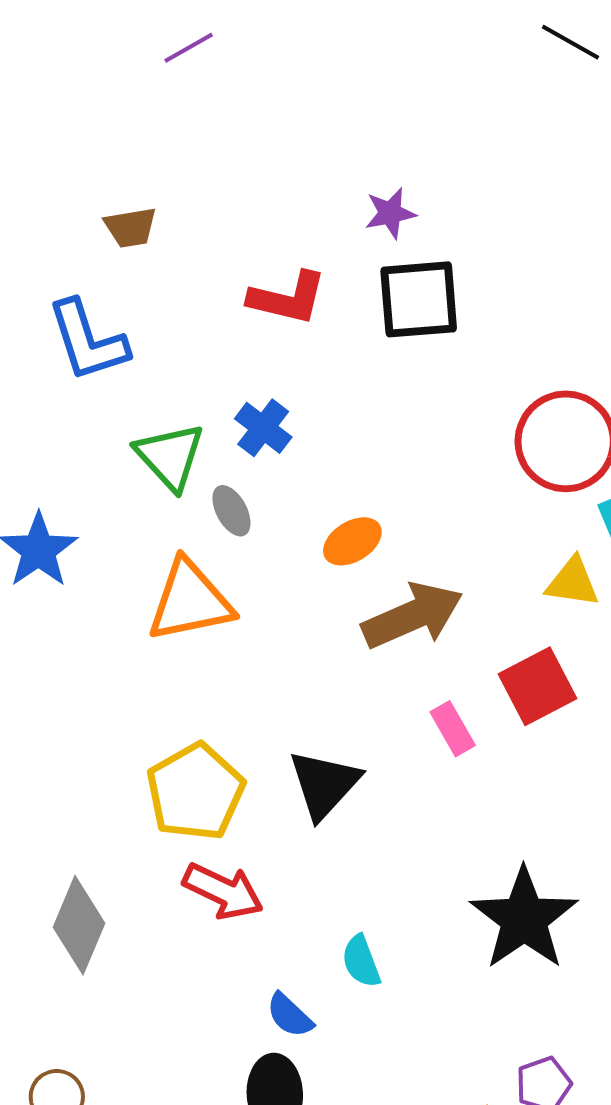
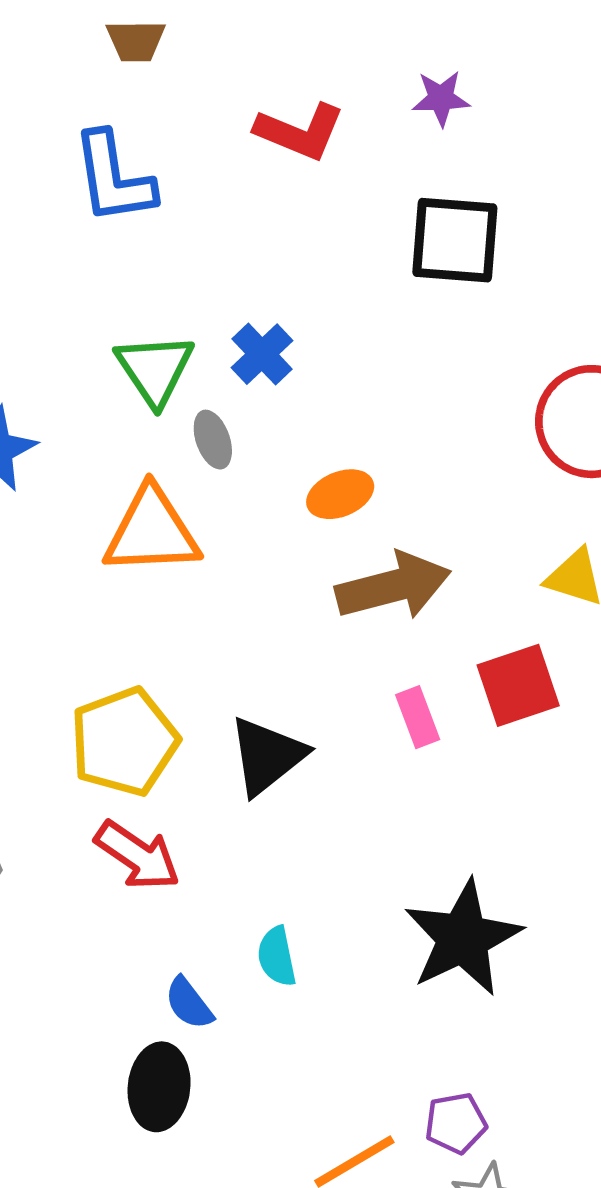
purple star: (390, 213) -> (441, 98), moved
brown trapezoid: (131, 227) -> (136, 41), moved
red L-shape: (288, 298) -> (300, 132), moved
blue L-shape: (88, 341) -> (113, 178), moved

